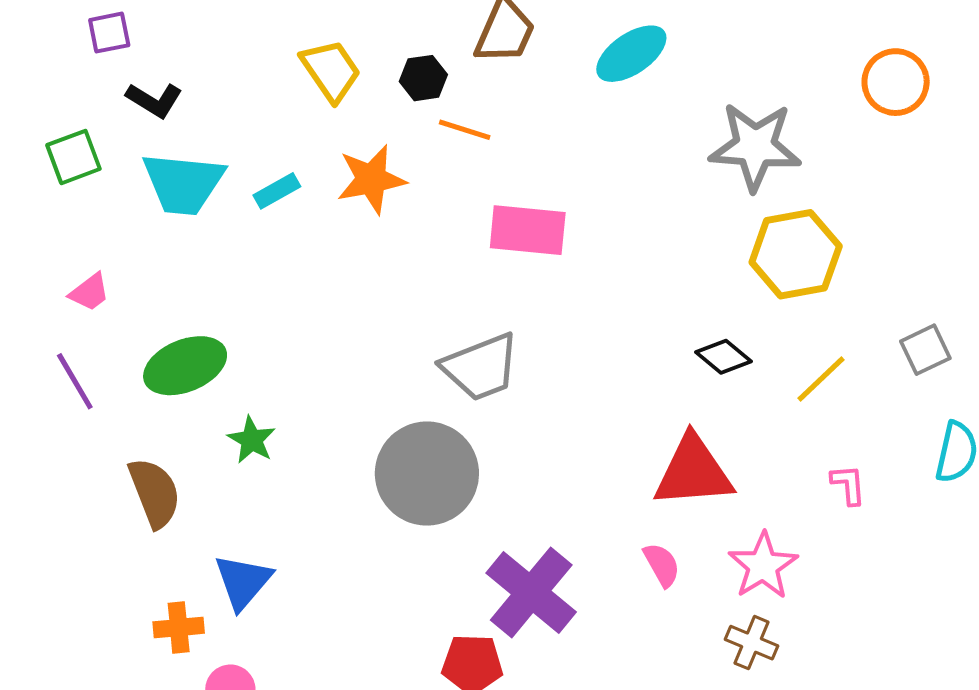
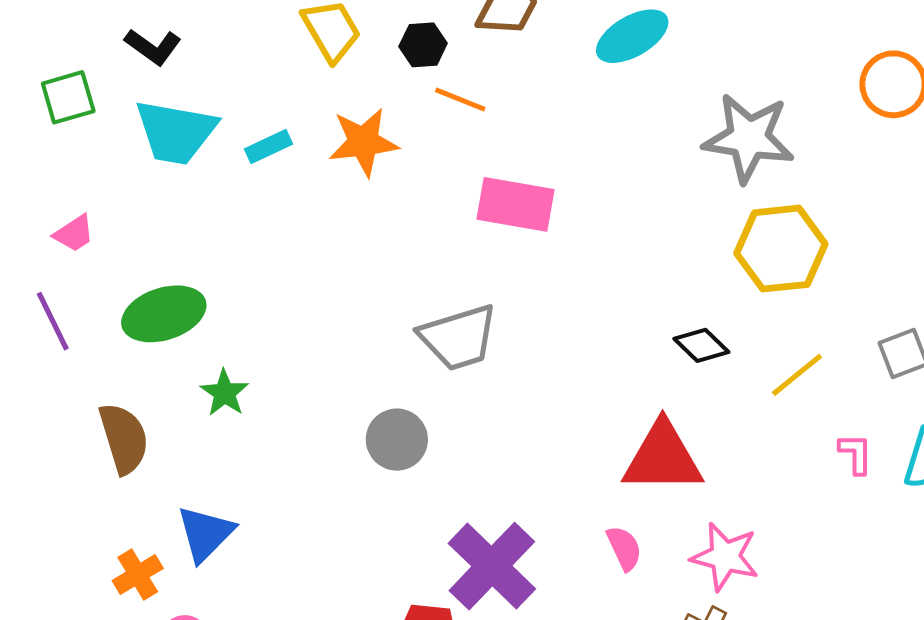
gray circle: (427, 474) -> (397, 440), size x0.6
pink L-shape: (848, 485) -> (856, 454), moved
pink star: (763, 566) -> (725, 557), turned -30
orange cross: (179, 628) -> (138, 574), turned -30

